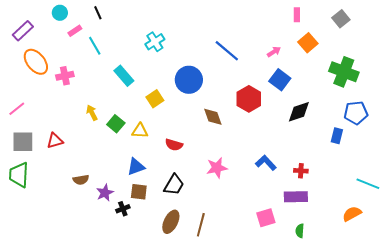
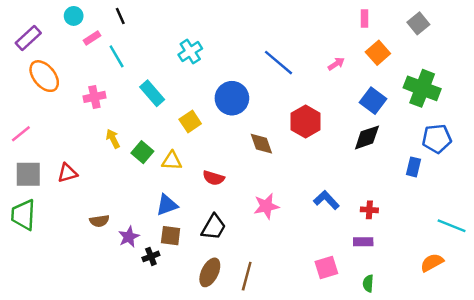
pink cross: (65, 76) -> (94, 97), moved
blue square: (280, 80) -> (373, 101), moved
purple rectangle: (296, 197) -> (363, 242), size x0.7

